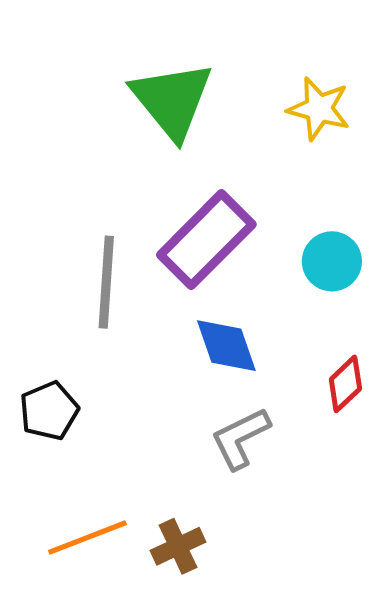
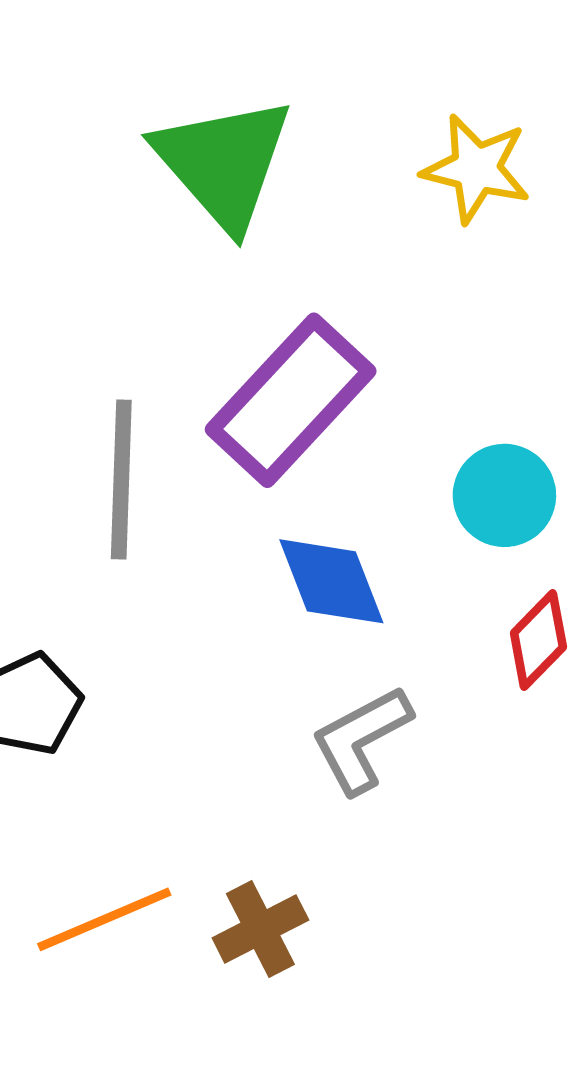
cyan circle: (332, 261) -> (504, 495), moved

